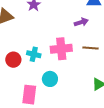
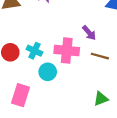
purple arrow: (81, 22) -> (89, 33), moved, turned 56
cyan circle: (50, 79) -> (48, 72), moved

